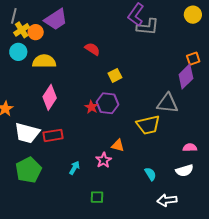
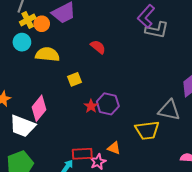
yellow square: (115, 75) -> (74, 79), moved
pink diamond: (50, 97) -> (39, 108), moved
red rectangle: (53, 135) -> (82, 154), moved

